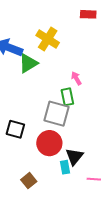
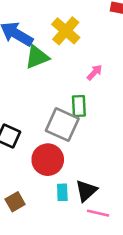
pink arrow: (76, 78) -> (95, 72), moved, turned 64
black triangle: (74, 157) -> (86, 191), moved

